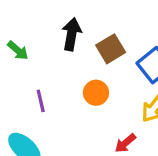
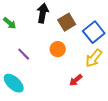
purple line: (41, 101) -> (24, 54), turned -32

